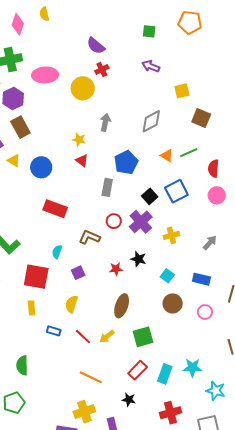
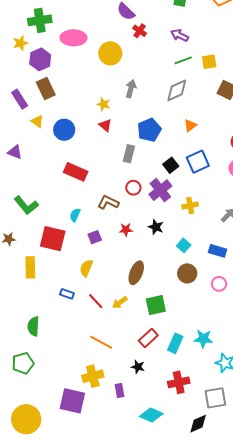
red cross: (102, 69) -> (140, 31), moved, turned -32
green line: (189, 153) -> (183, 60), moved
orange triangle: (167, 156) -> (190, 126), turned 48
red star: (116, 269) -> (126, 230), moved
yellow rectangle: (32, 308) -> (30, 267), moved, size x1.5

